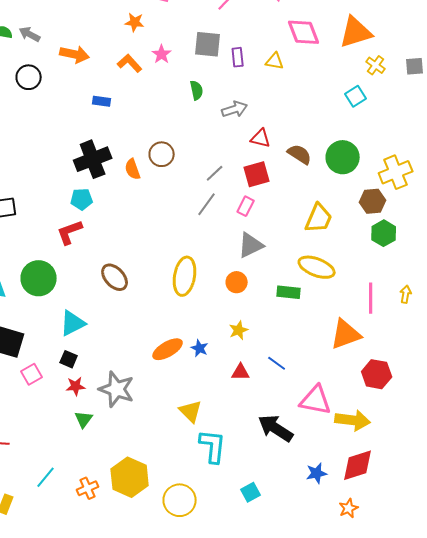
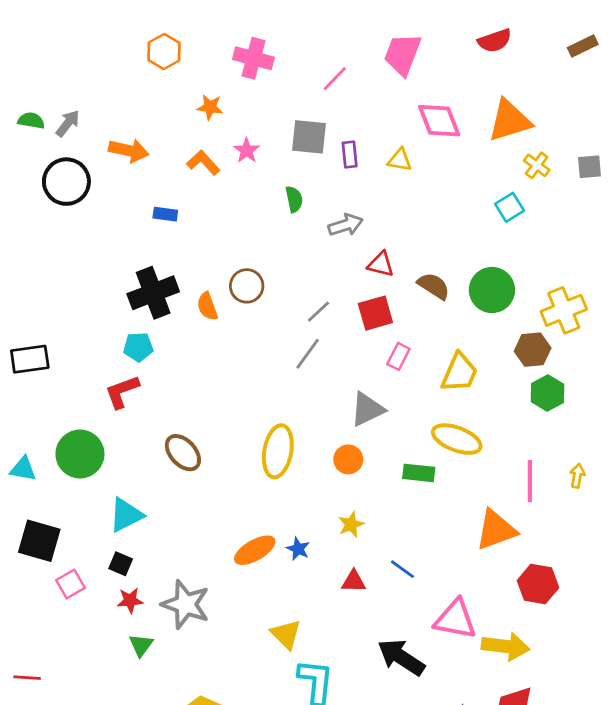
gray arrow: (30, 34) -> (68, 123), turned 100
black circle: (29, 77) -> (66, 182), size x1.4
pink rectangle: (246, 206) -> (398, 356), moved

